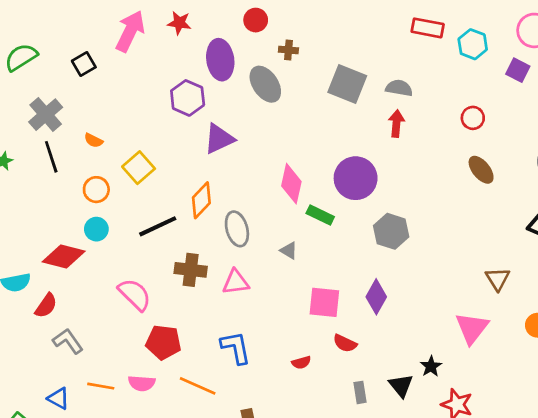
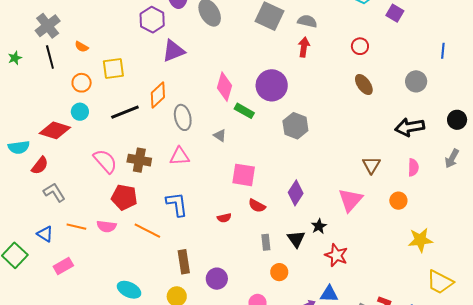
yellow square: (139, 168) -> (113, 68), turned 30
brown cross: (191, 270) -> (139, 160), moved
purple diamond: (376, 297) -> (296, 193), moved

